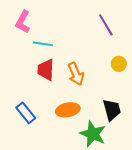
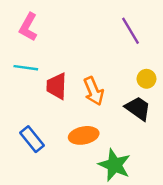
cyan line: (43, 44) -> (26, 68), moved
black trapezoid: (112, 110) -> (138, 108), moved, turned -40

